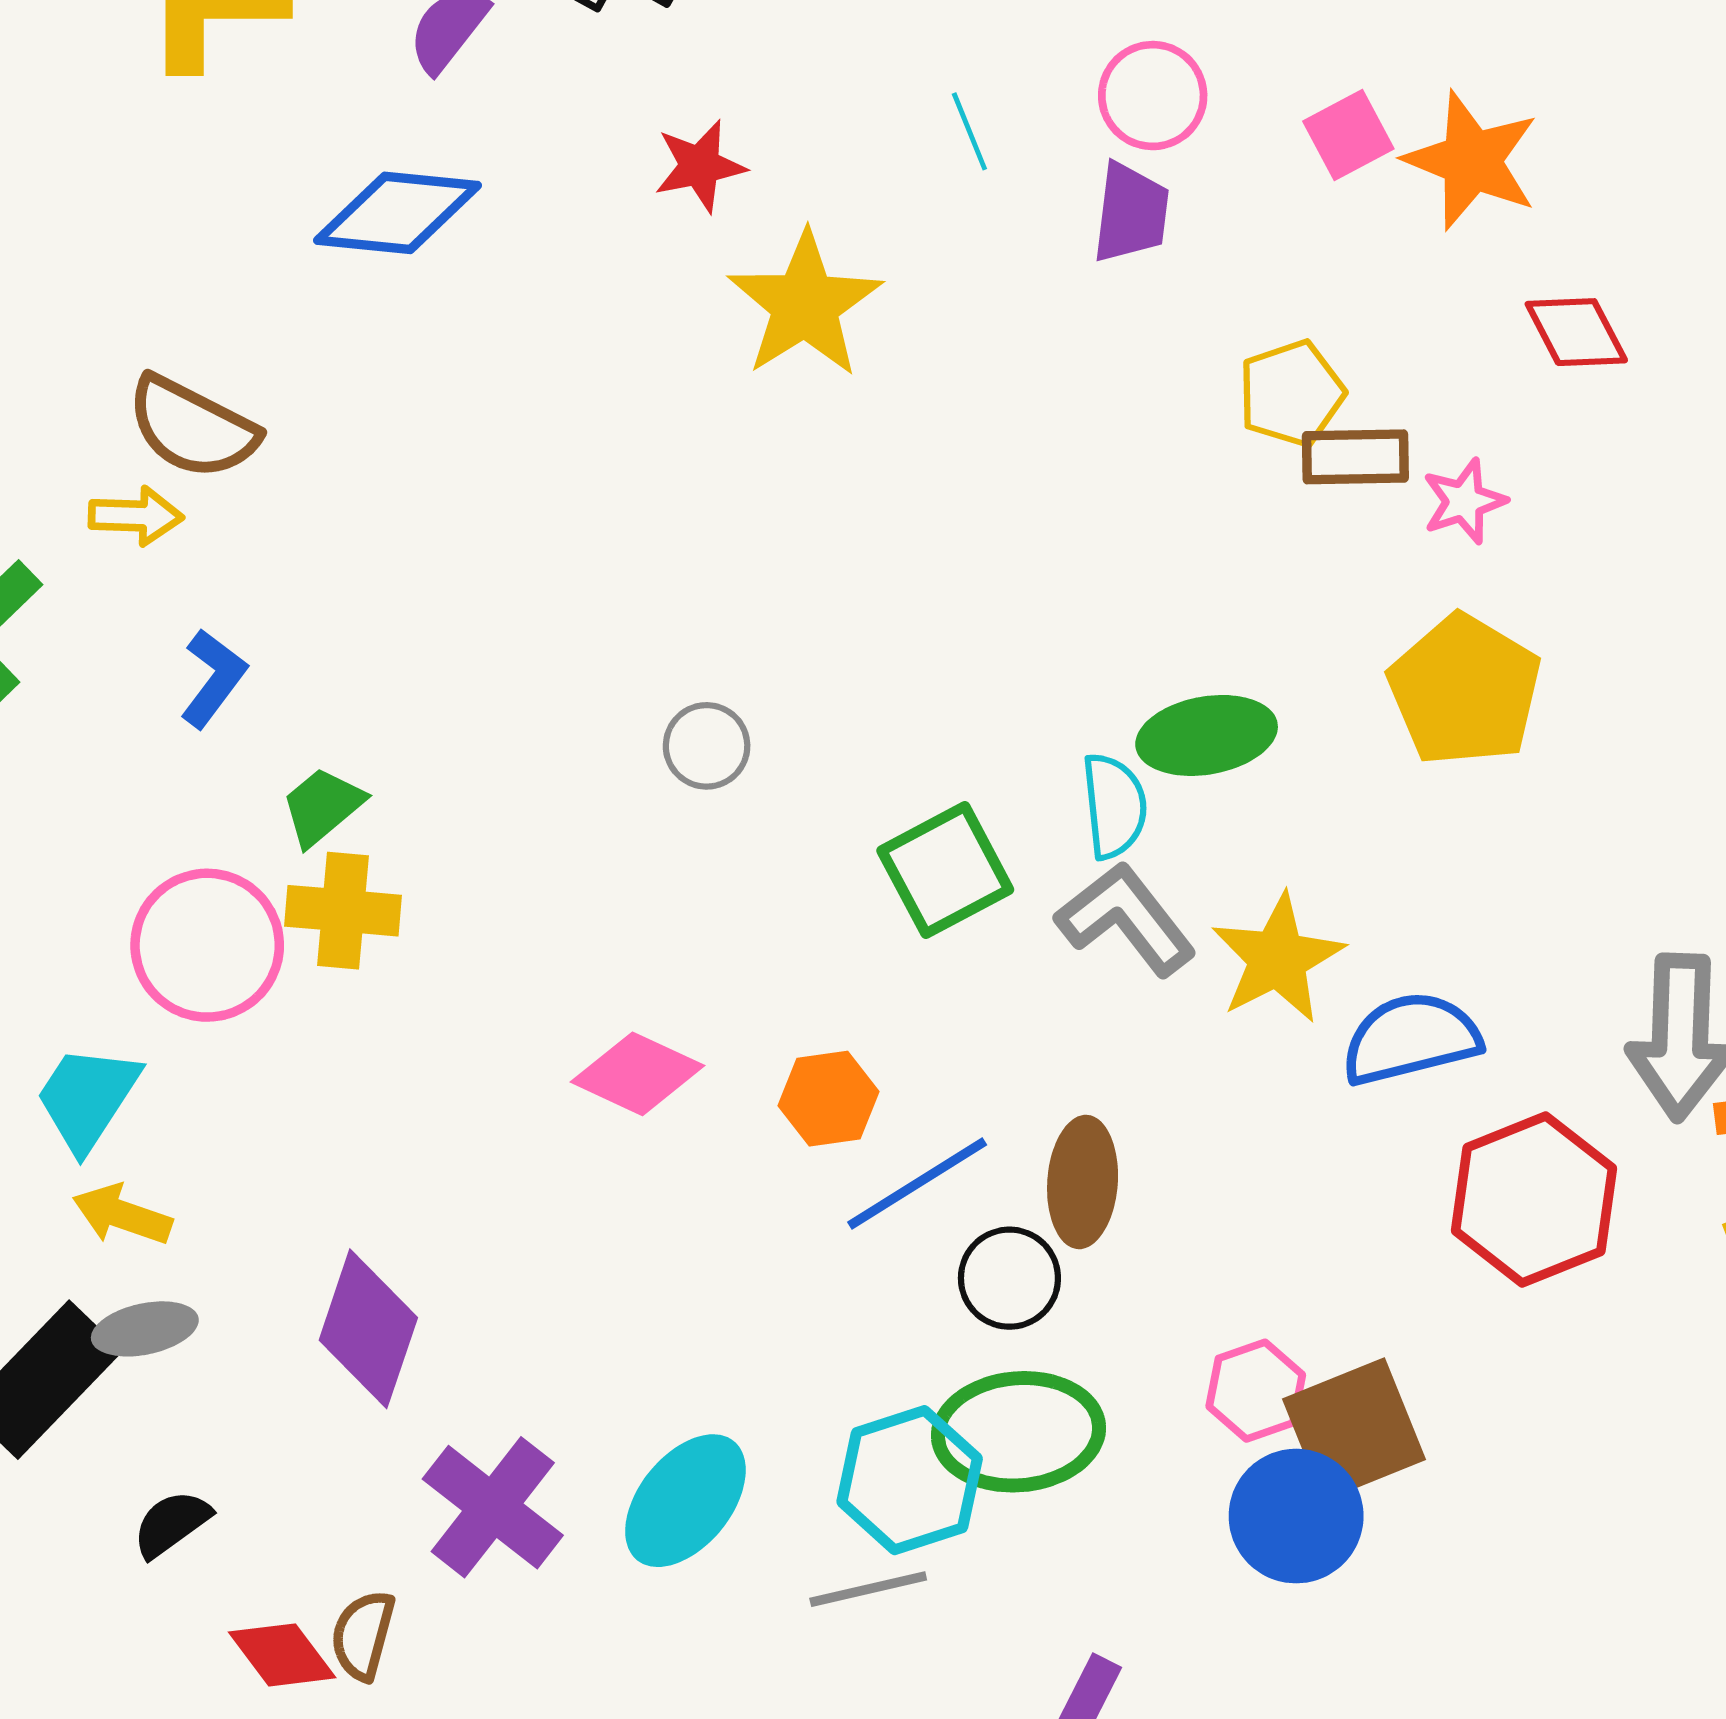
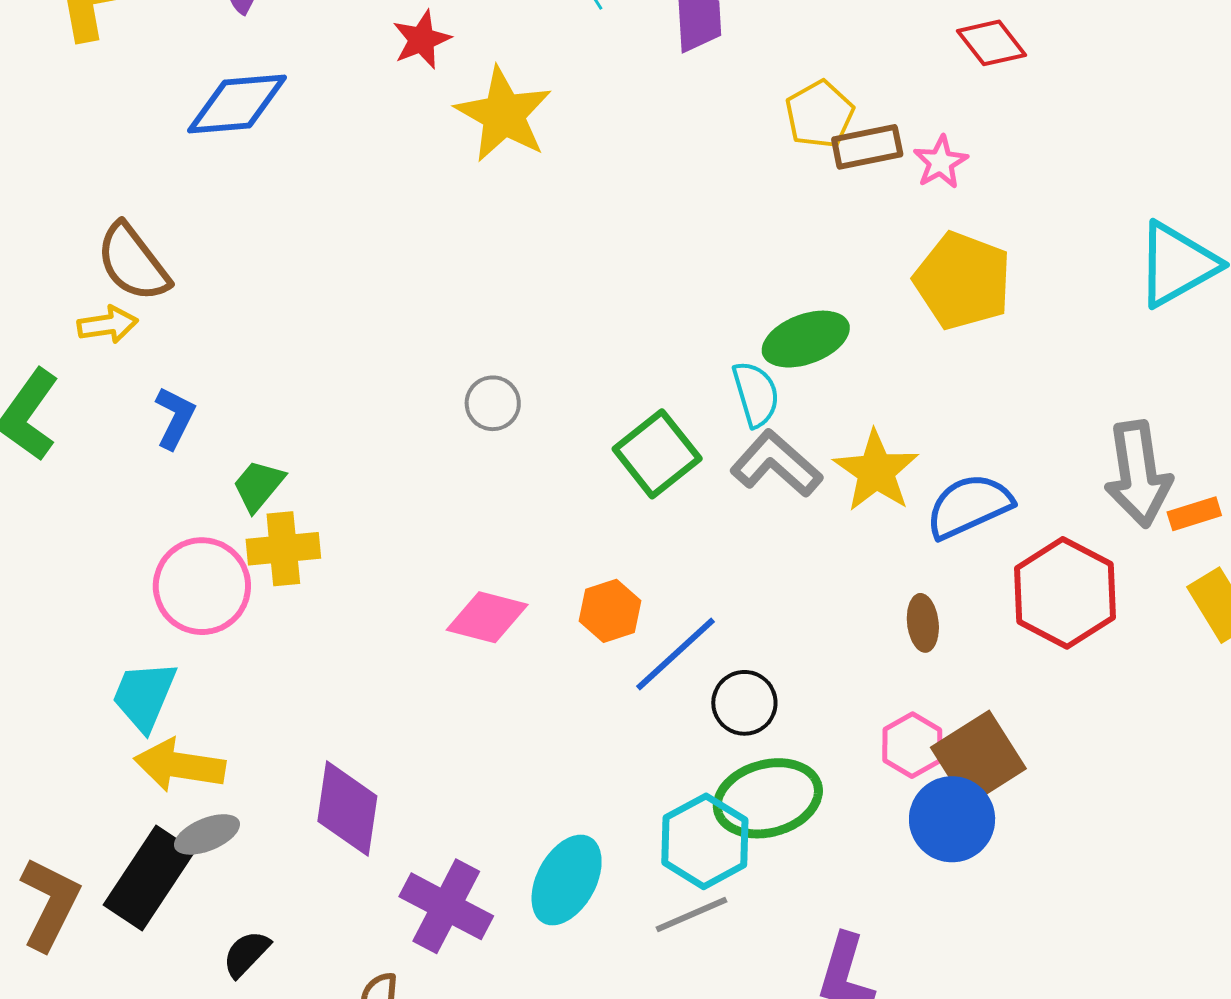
brown semicircle: (192, 427) -> (133, 262), turned 36
brown ellipse: (1083, 1182) -> (923, 623), moved, size x0.7
yellow arrow: (122, 1215) -> (180, 765), size x1.4

